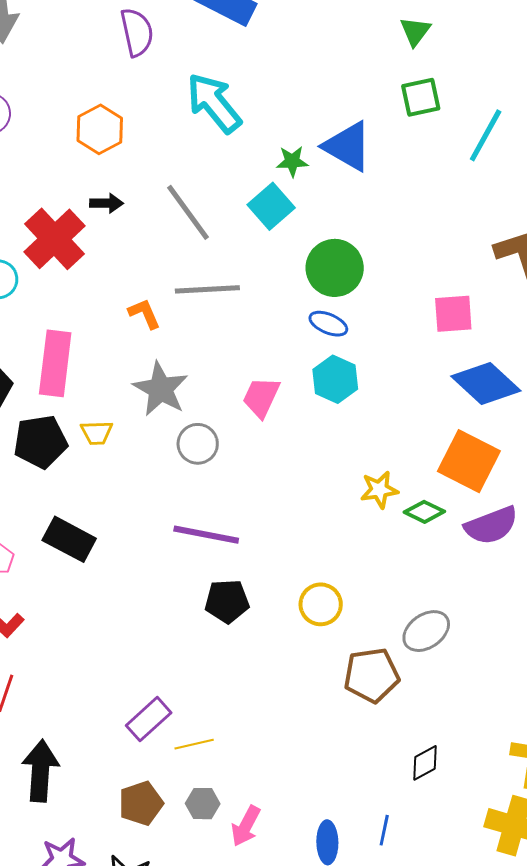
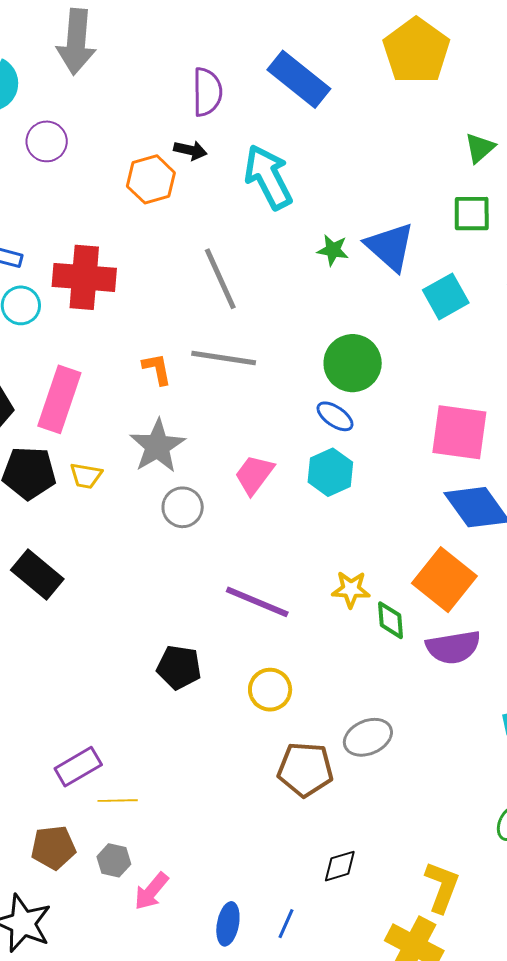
black arrow: (107, 203) -> (190, 150), moved
cyan square: (271, 206) -> (446, 296), moved
red cross: (54, 239) -> (84, 277), turned 36
pink square: (453, 314) -> (459, 432), size x1.4
green diamond: (424, 512) -> (390, 620), turned 48
purple line: (206, 535) -> (257, 602), moved

